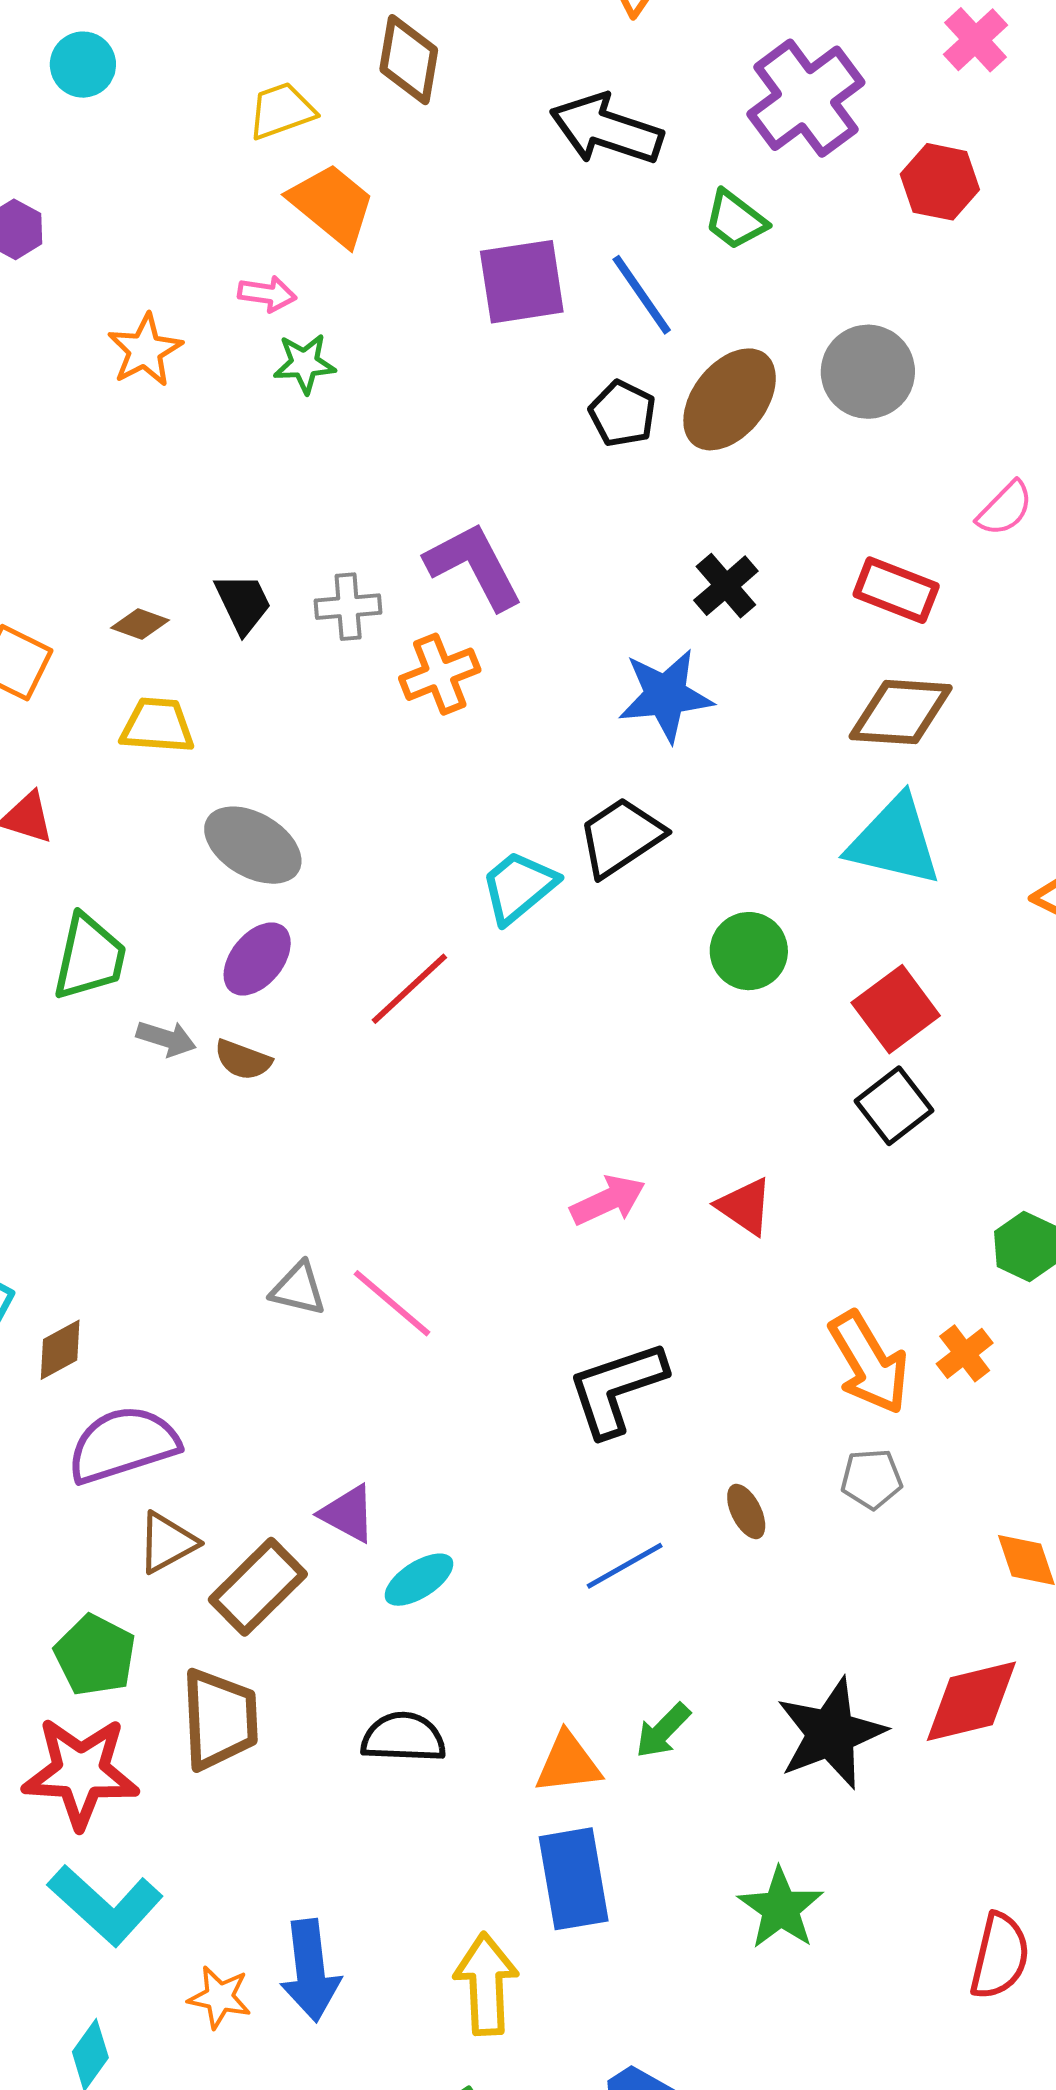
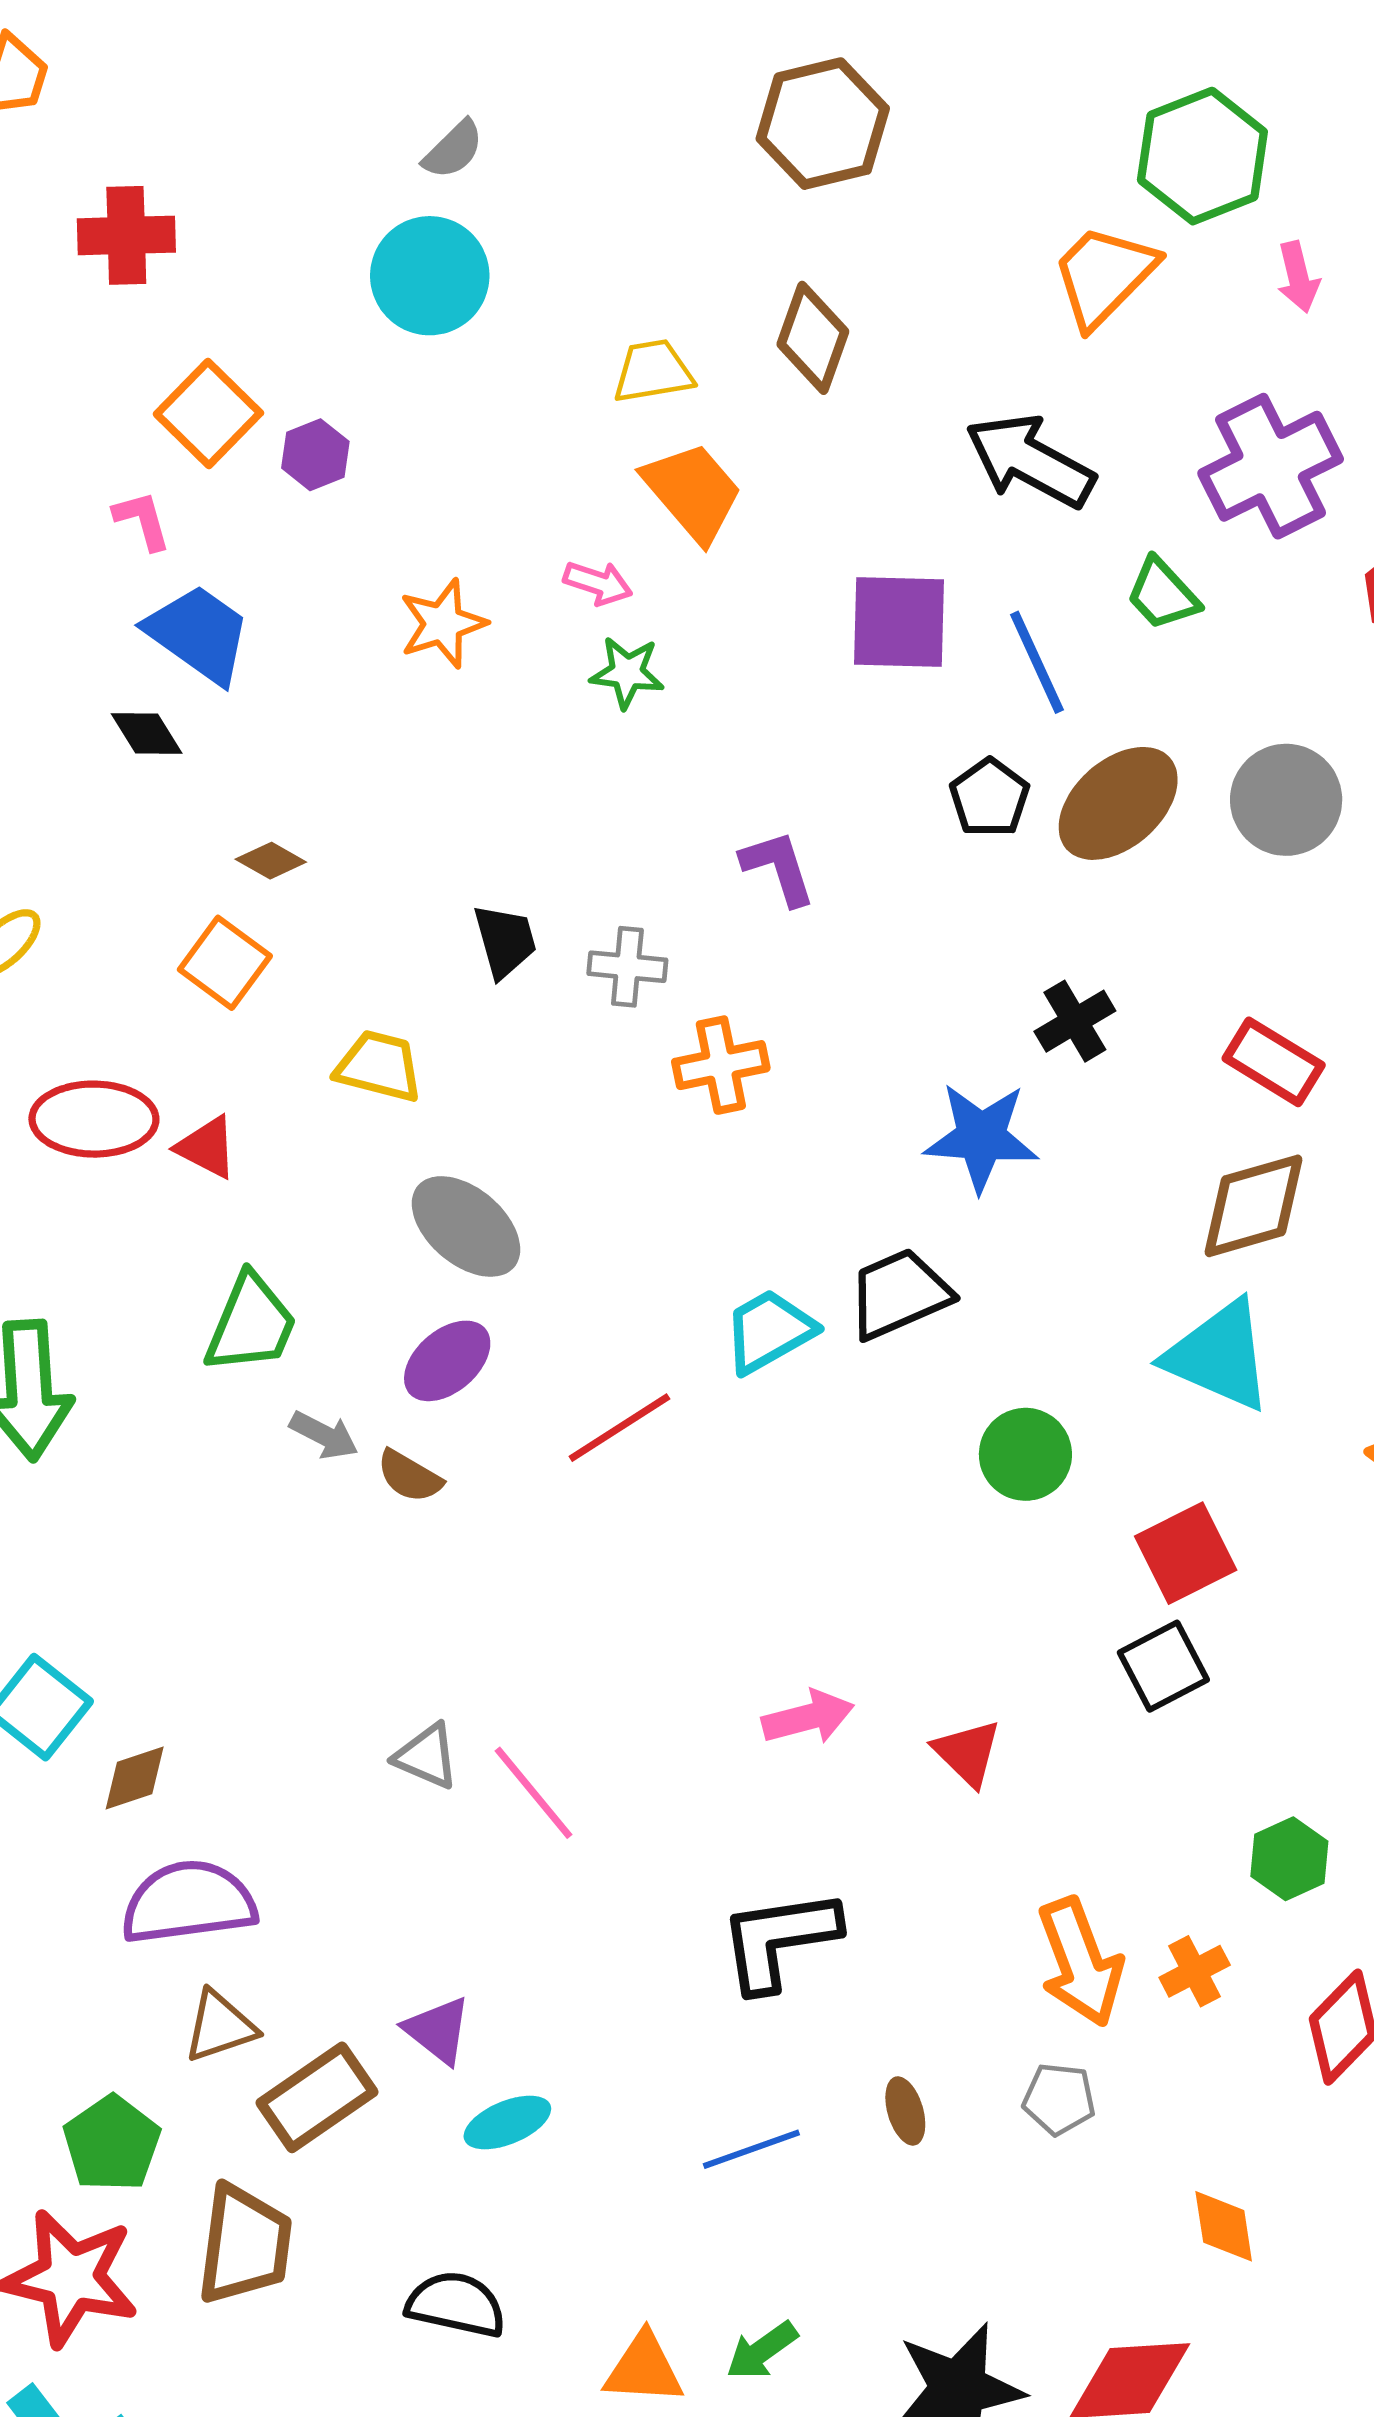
cyan circle: (83, 65) -> (430, 276), size x1.5
purple L-shape: (474, 566) -> (778, 868), moved, size x0.7
brown diamond: (140, 624) -> (271, 861), moved
brown diamond: (901, 712) -> (1253, 1206), turned -30

